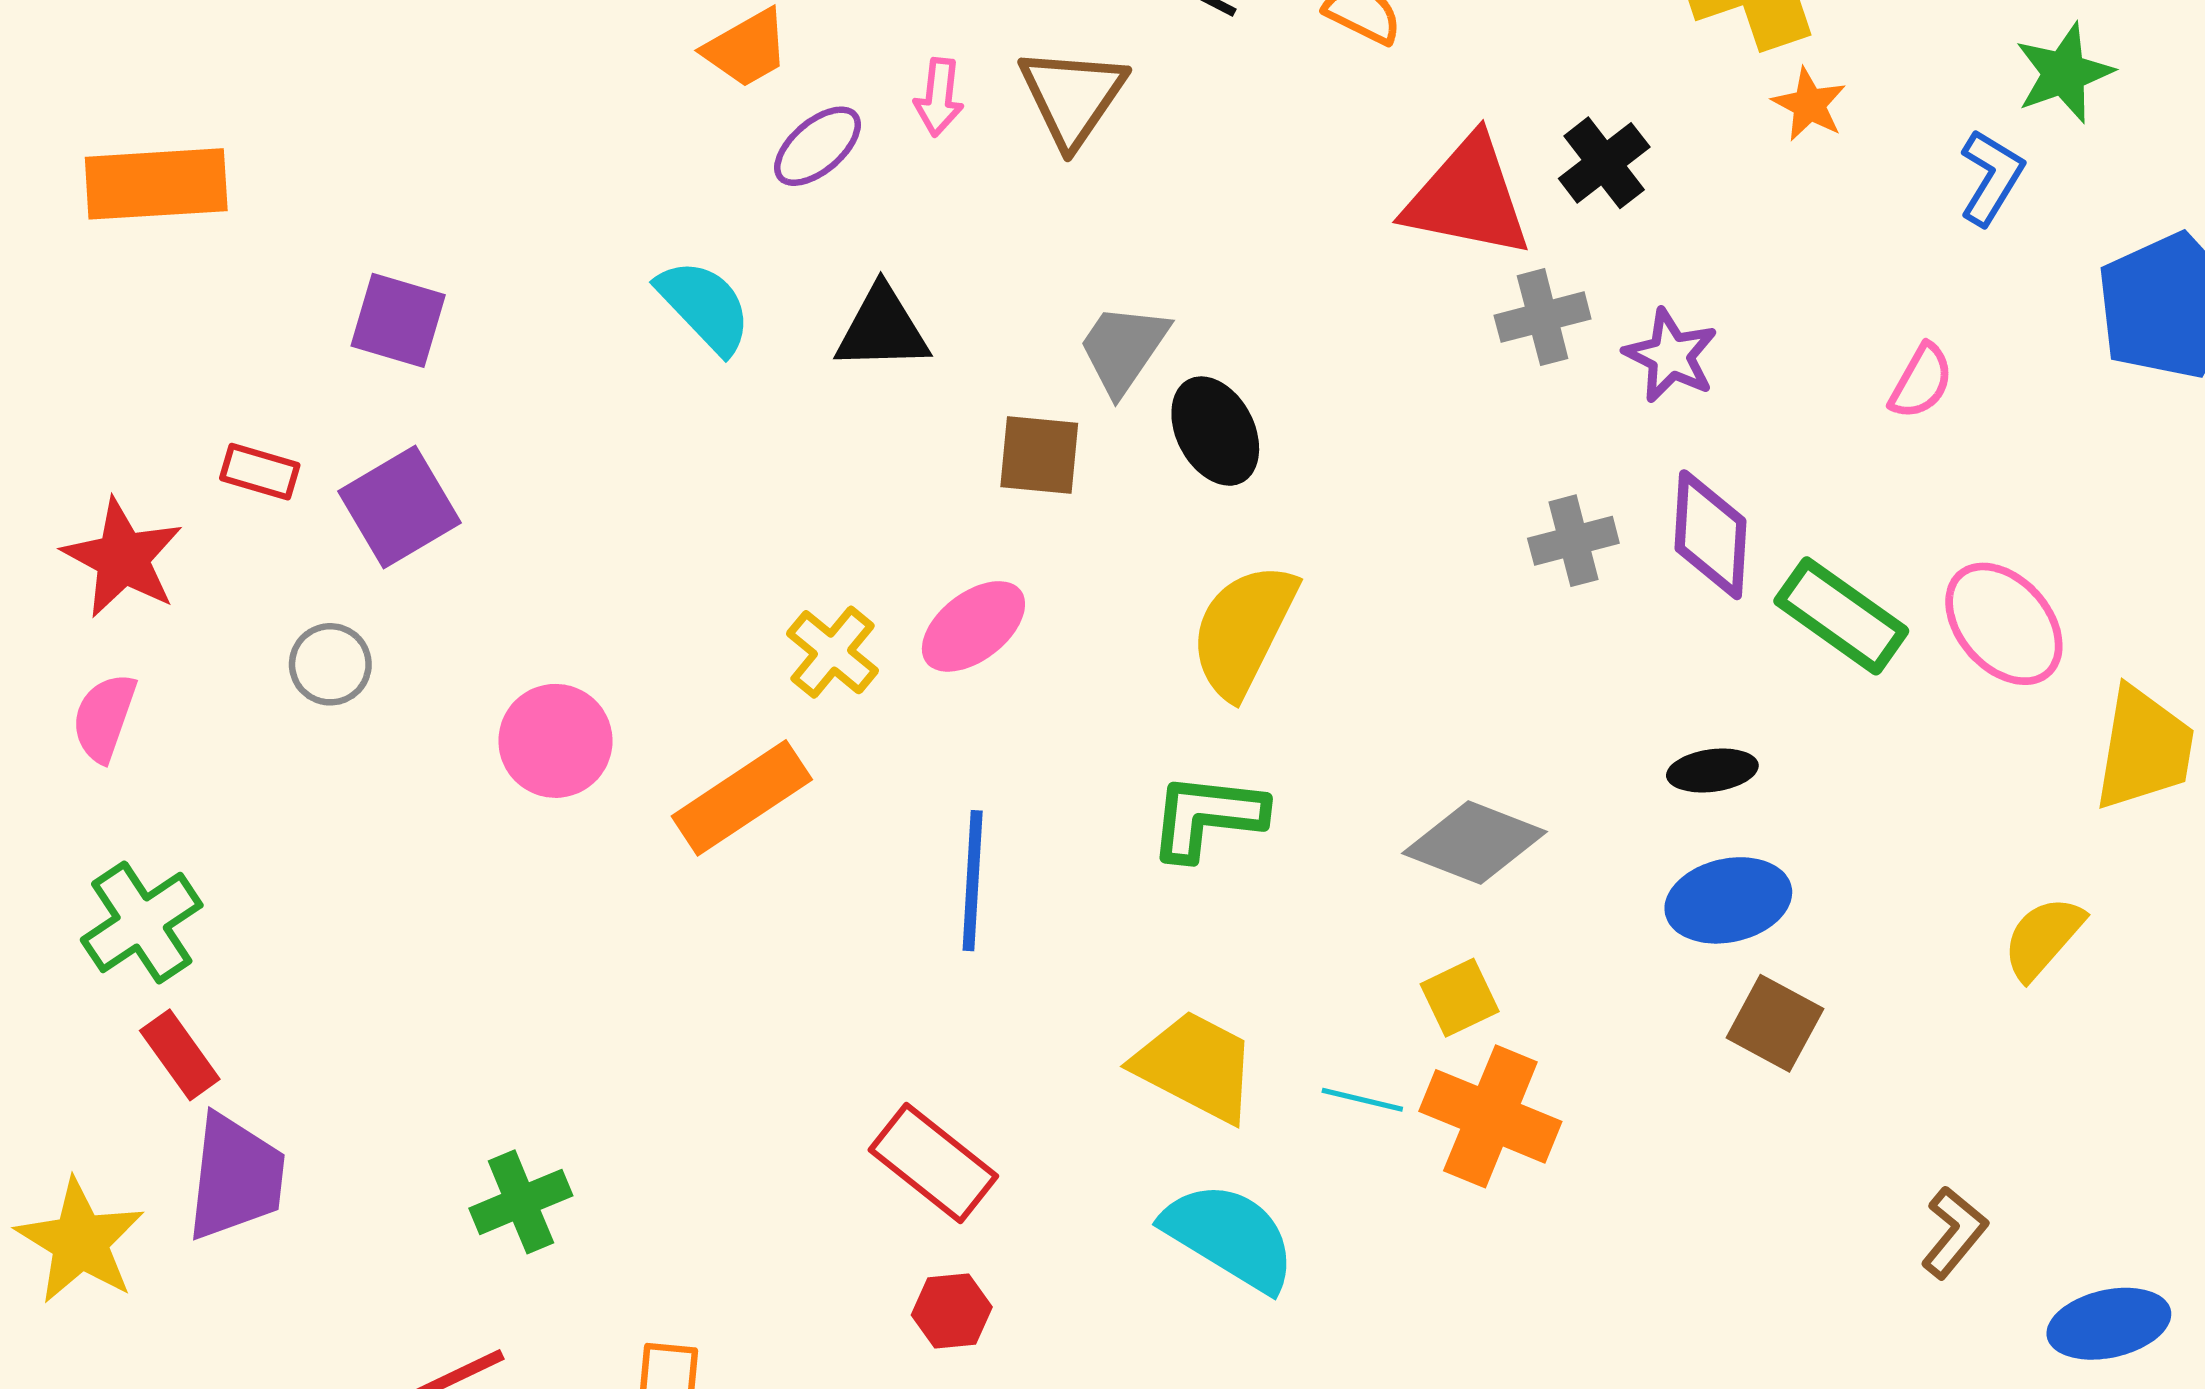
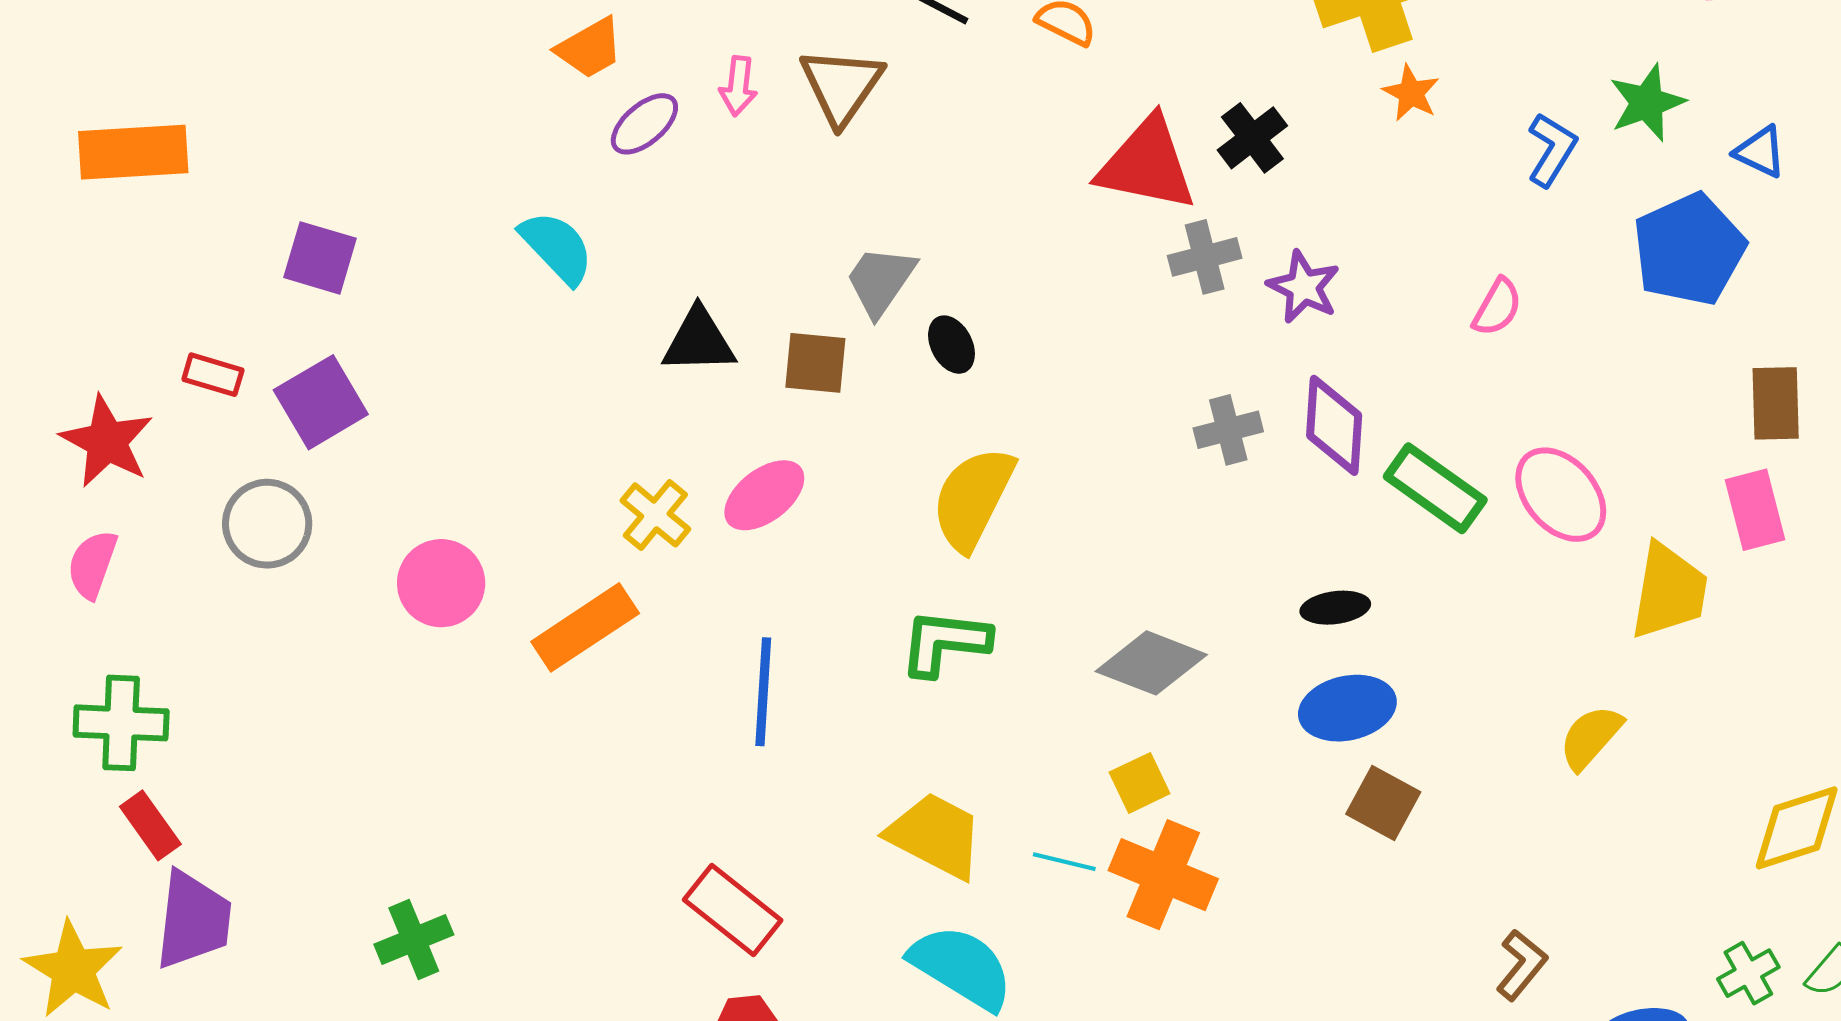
green star: (2064, 73) -> (1647, 103), moved
black triangle: (882, 329) -> (699, 341), moved
black ellipse: (1215, 431) -> (951, 345), size x0.7
gray circle: (330, 664) -> (267, 524), size x1.4
green cross: (142, 922) -> (121, 723), turned 36

